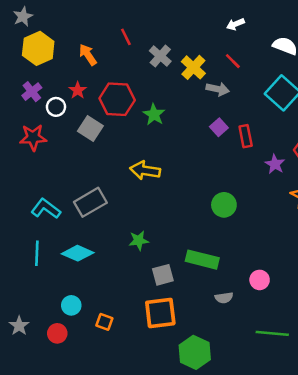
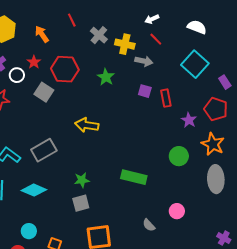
white arrow: (235, 24) -> (152, 19), moved
yellow cross: (193, 67) -> (125, 44), turned -30
green star: (154, 115) -> (106, 77), moved
purple square: (219, 127) -> (145, 91), turned -32
green circle: (224, 205) -> (179, 156), moved
green rectangle: (202, 260) -> (134, 177), moved
gray square: (163, 275) -> (81, 203), moved
gray semicircle: (224, 298) -> (149, 225), turned 56

